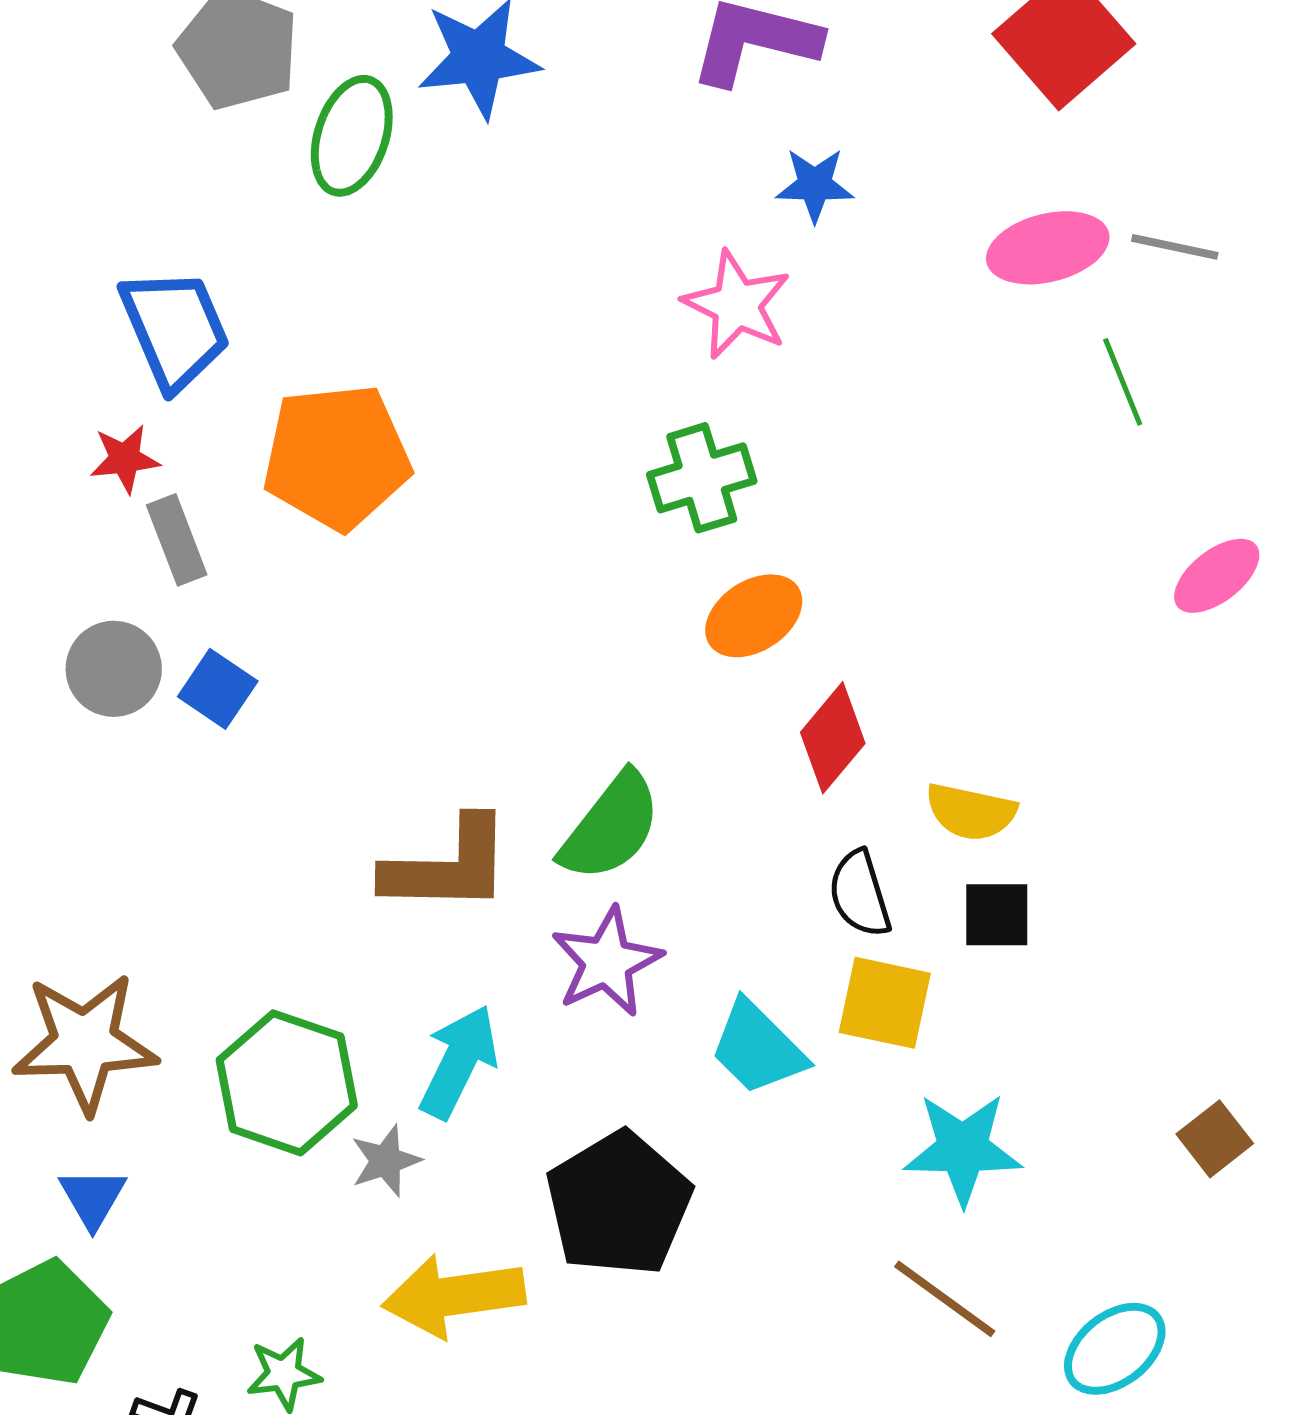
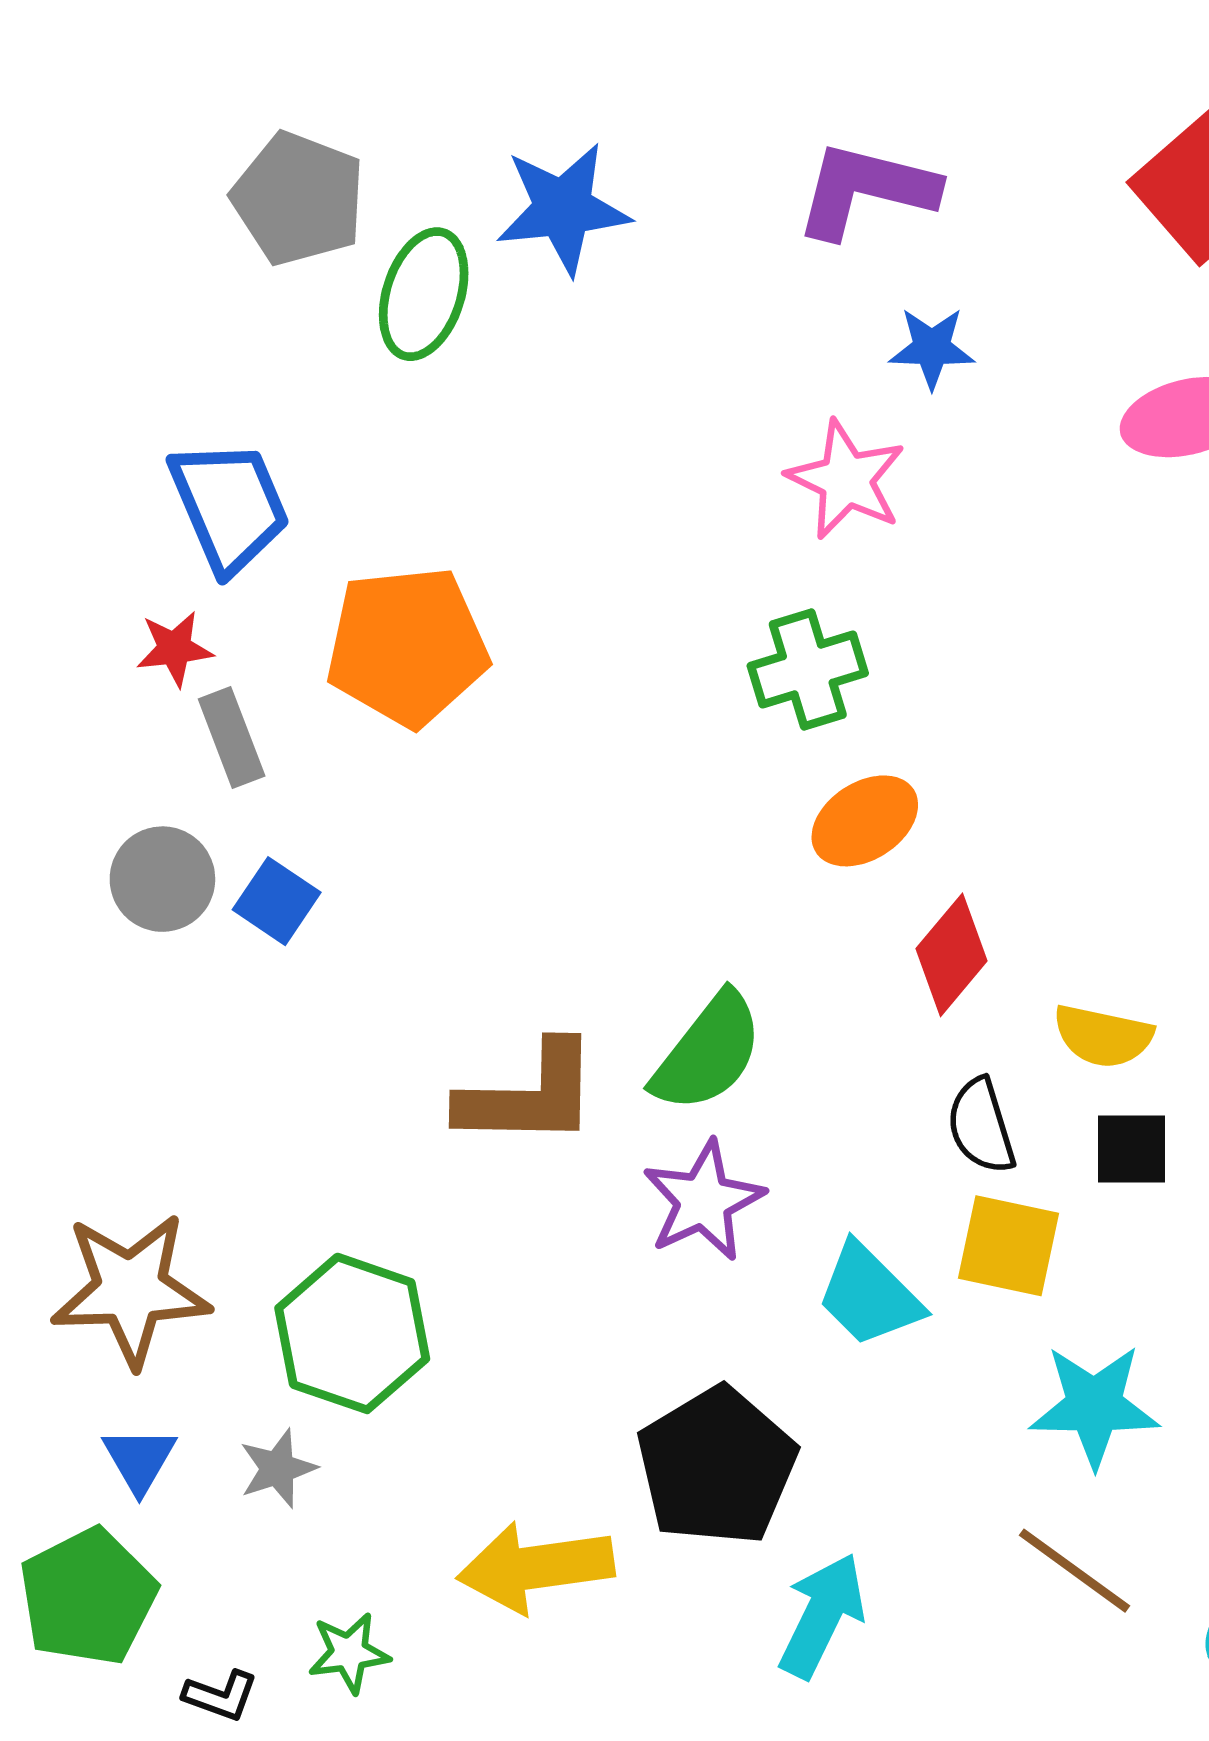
cyan arrow: (459, 1062) -> (822, 1616), moved
gray star: (386, 1161) -> (278, 1468), moved

